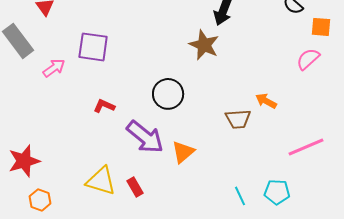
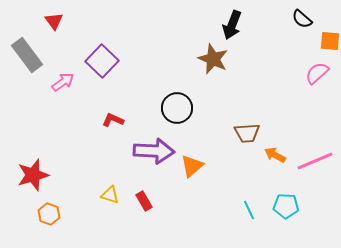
purple square: (93, 47) -> (102, 61), turned 36
orange arrow: (266, 101) -> (275, 155), moved
purple arrow: (145, 137) -> (154, 151), turned -36
yellow triangle: (101, 181) -> (110, 195), size x0.6

